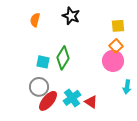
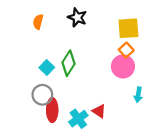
yellow square: (118, 26) -> (128, 28), size x1.5
cyan square: (43, 62) -> (47, 68), turned 32
cyan cross: (72, 98) -> (78, 119), moved
red ellipse: (48, 101) -> (52, 110), turned -40

